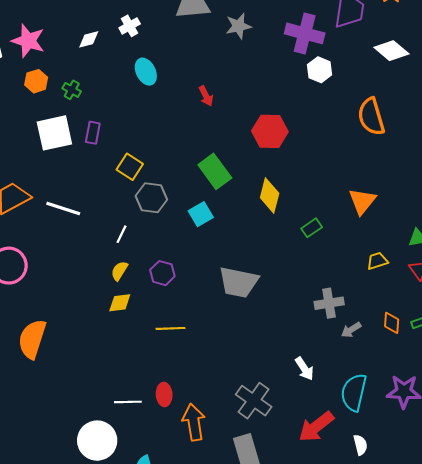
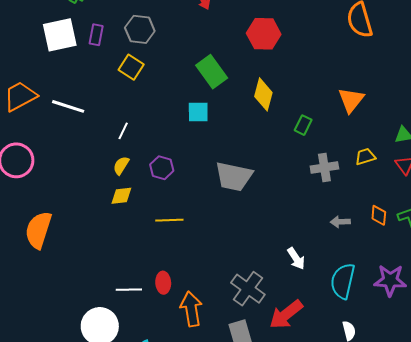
gray hexagon: (151, 198) -> (140, 29), moved
cyan square: (201, 214) -> (198, 112), turned 30
green rectangle: (312, 228) -> (303, 125), turned -30
gray cross: (329, 303) -> (324, 168), moved
gray arrow: (351, 330) -> (340, 222), turned 30
red arrow: (316, 427) -> (286, 314), moved

